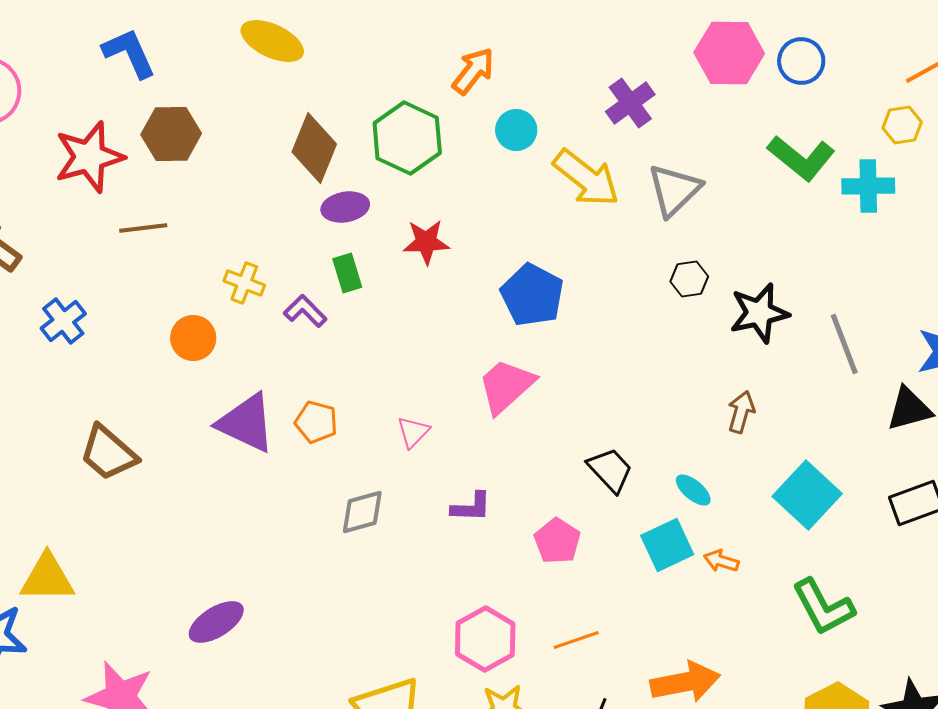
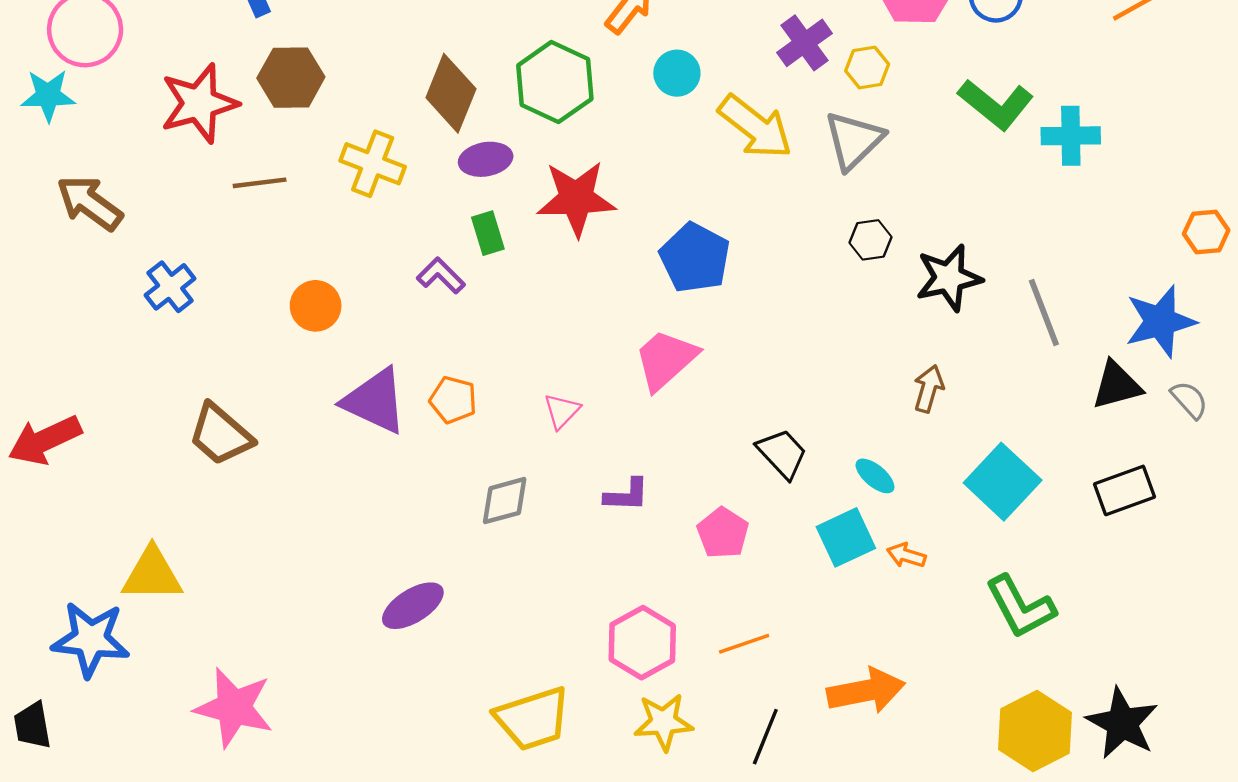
yellow hexagon: (902, 125) -> (867, 68), moved
red star: (426, 242) -> (576, 198), size x1.5
yellow cross: (244, 283) -> (373, 164), moved, size x1.4
purple ellipse: (216, 622) -> (413, 606), moved

